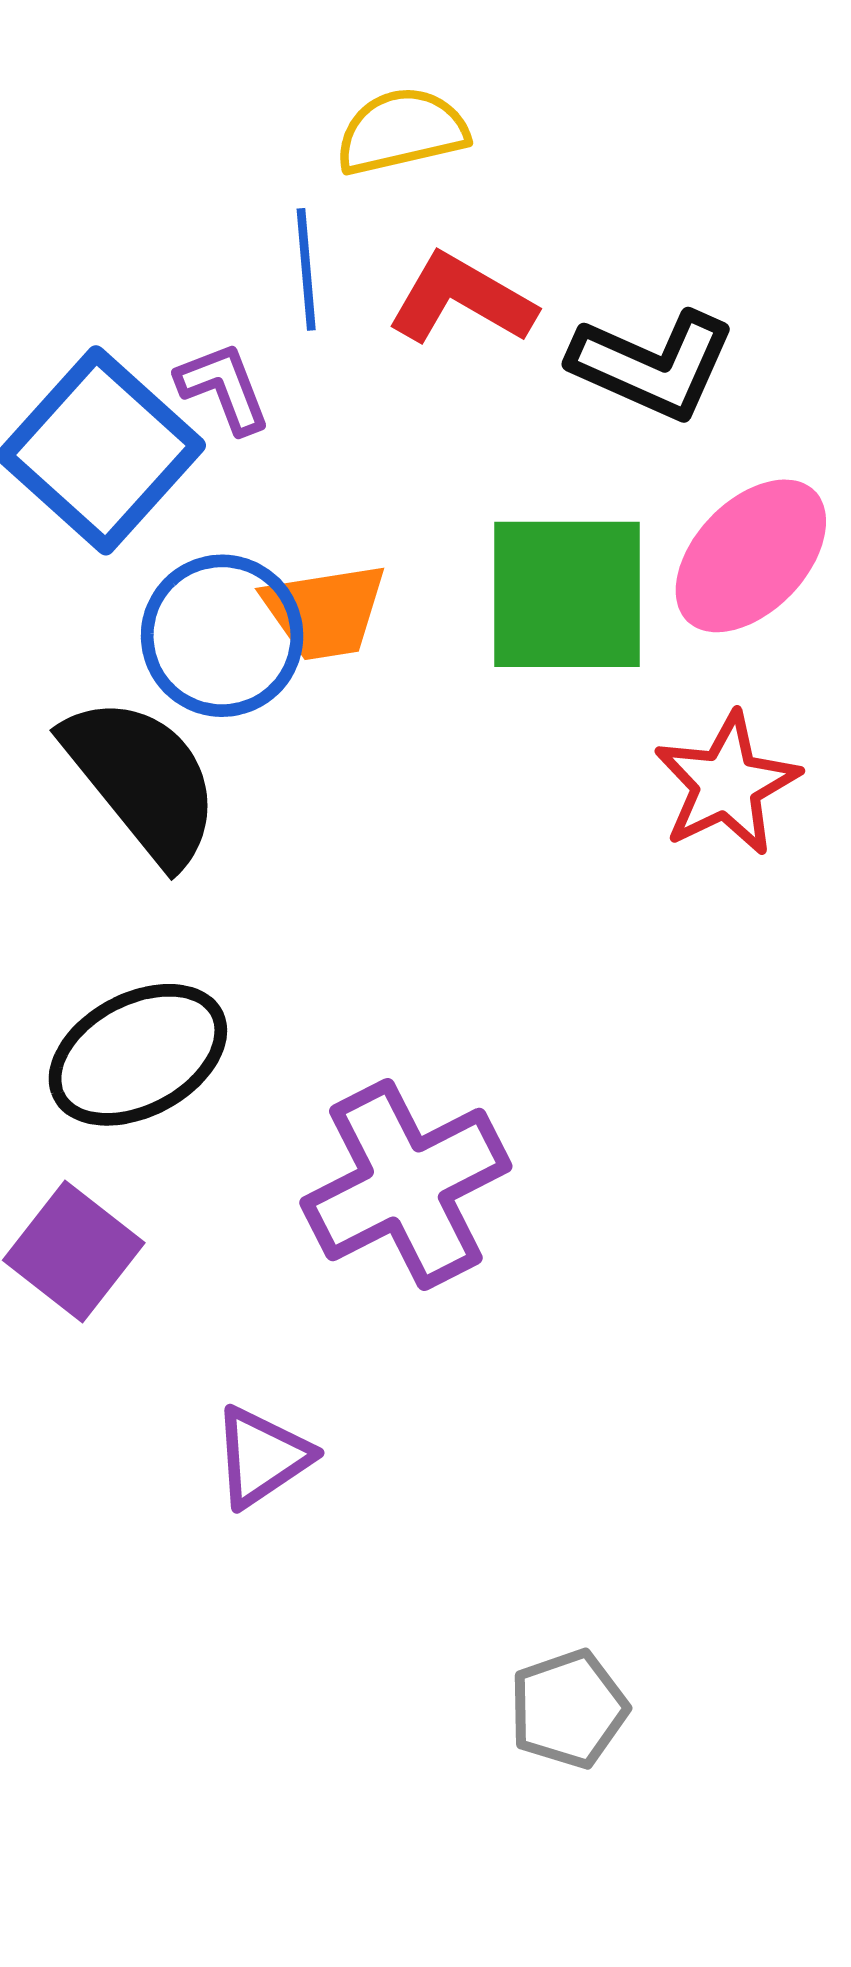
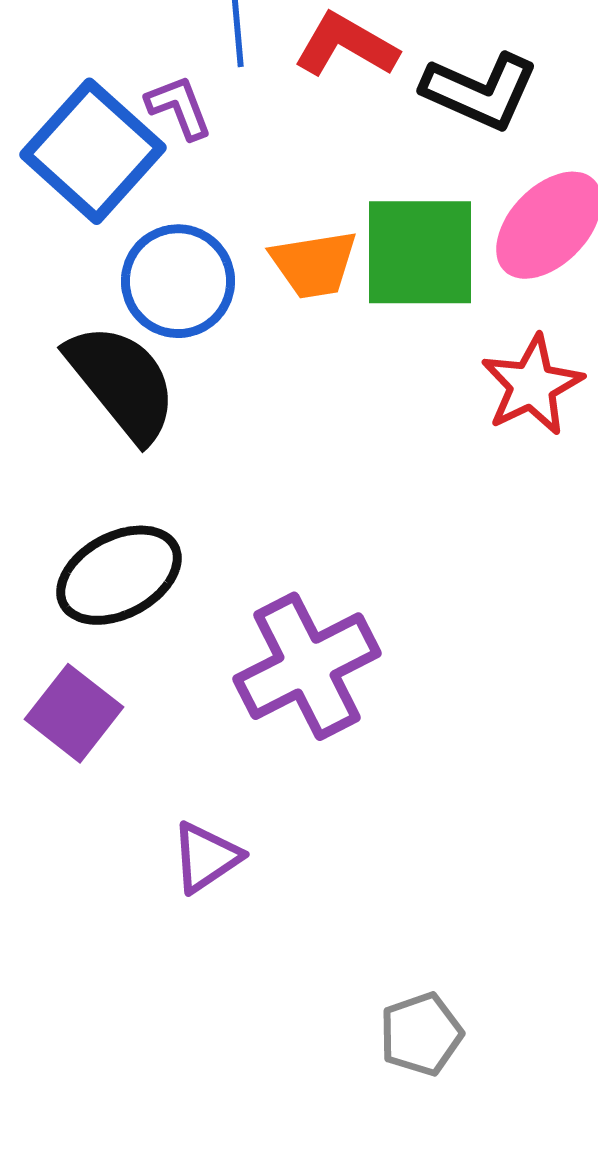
orange trapezoid: (325, 611) -> (314, 264), moved

